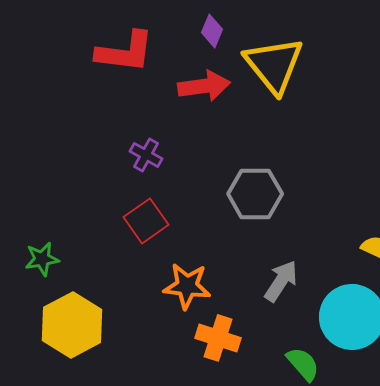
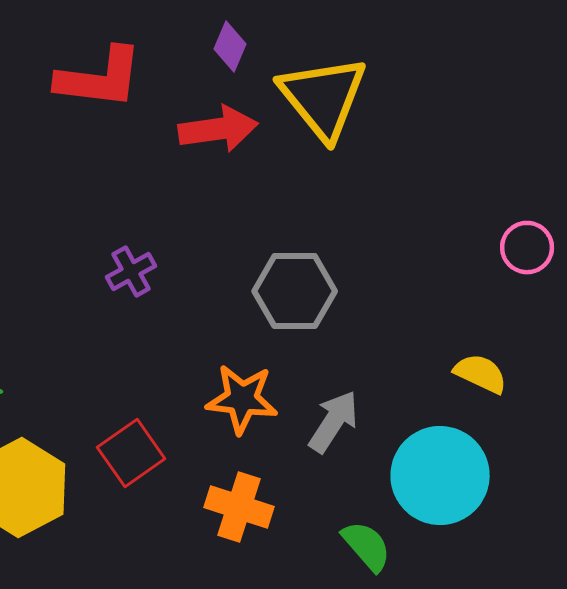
purple cross: (146, 155) -> (131, 272), moved, turned 32
red square: (146, 221) -> (131, 453), moved
orange star: (187, 286) -> (242, 399), moved

